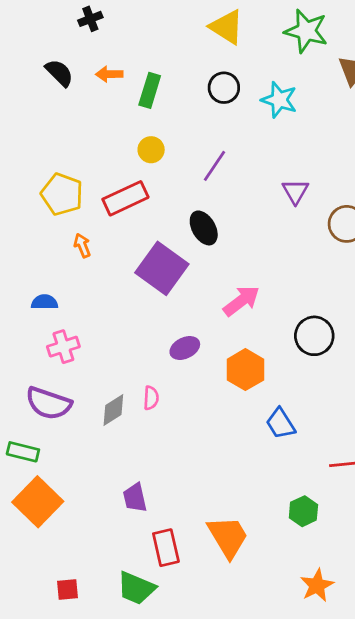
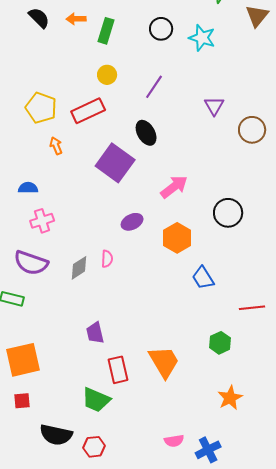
orange square: (38, 502) -> (23, 360), moved, turned 33
red square: (67, 589) -> (22, 401), moved

